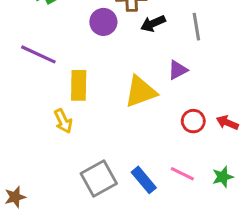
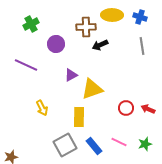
purple circle: (103, 22) -> (56, 44), moved
gray line: (196, 27) -> (142, 46), moved
purple triangle: (178, 70) -> (71, 75), moved
yellow rectangle: (79, 85) -> (79, 117), moved

